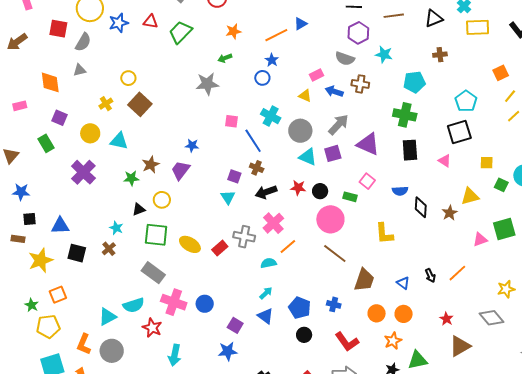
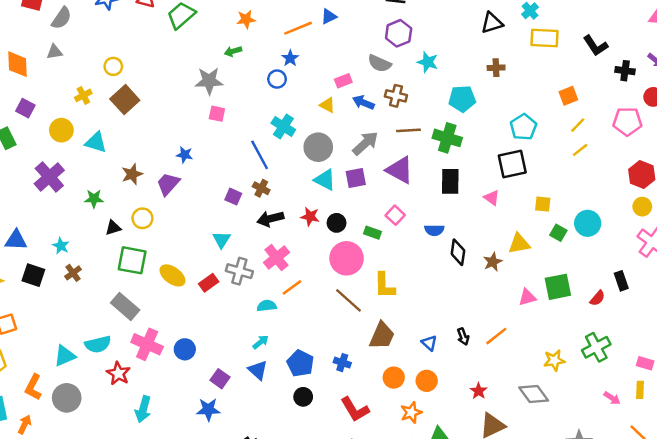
brown line: (394, 16) -> (409, 130), moved
pink square: (232, 121) -> (217, 114), moved
green star: (131, 178) -> (94, 199), moved
cyan triangle: (228, 197) -> (222, 240), moved
cyan star: (116, 228) -> (61, 246), moved
yellow L-shape: (384, 233) -> (384, 286), moved

